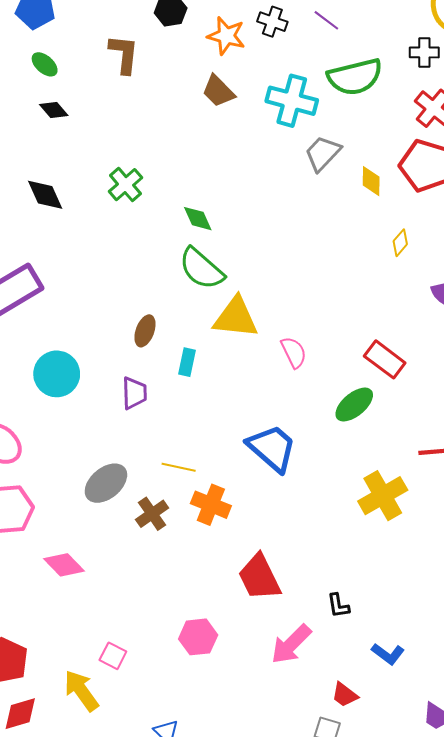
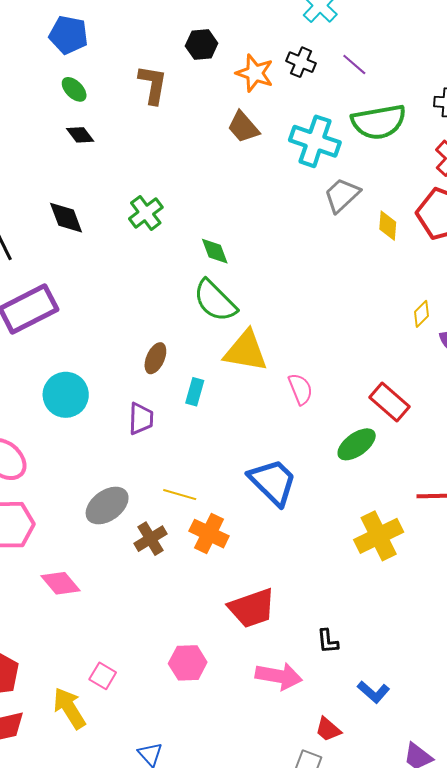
yellow diamond: (400, 243) -> (422, 314), moved
red trapezoid: (259, 577) -> (252, 608), turned -87
pink arrow: (291, 644) -> (279, 676), turned -129

